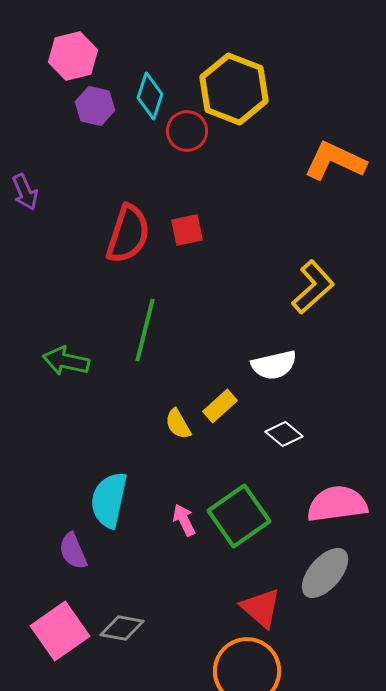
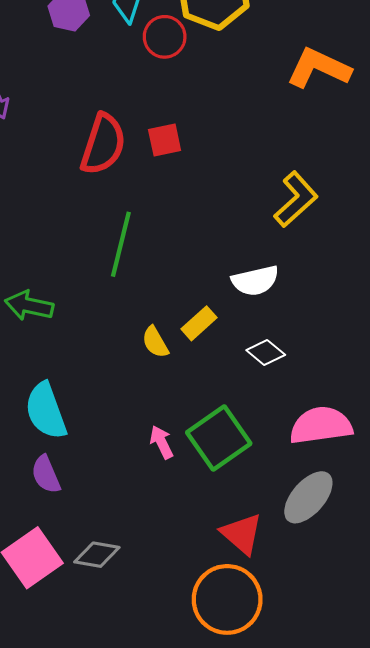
green arrow: (66, 361) -> (29, 306), moved
cyan semicircle: (109, 500) -> (46, 411), moved, turned -32

